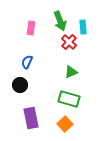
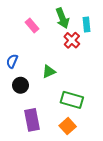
pink rectangle: (31, 28) -> (32, 26), turned -48
blue semicircle: (27, 62) -> (12, 61), moved
green triangle: (71, 72) -> (49, 72), moved

